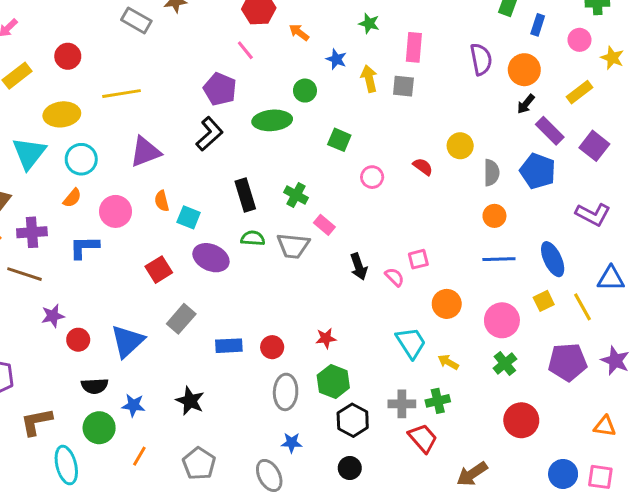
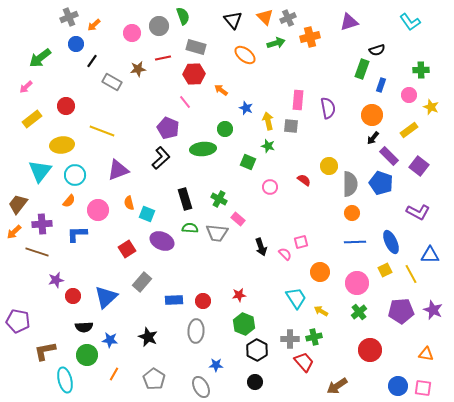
green star: (369, 23) -> (268, 146), moved
purple semicircle: (481, 59) -> (328, 108), moved
yellow line: (121, 94) -> (102, 131), turned 30
gray semicircle: (491, 173) -> (350, 184), size x1.4
gray ellipse: (286, 392) -> (196, 331), moved

